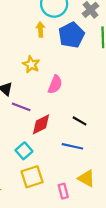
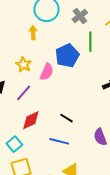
blue pentagon: (71, 35) -> (67, 56), moved
pink semicircle: (55, 84) -> (47, 72), moved
purple line: (21, 107) -> (24, 93), moved, turned -72

